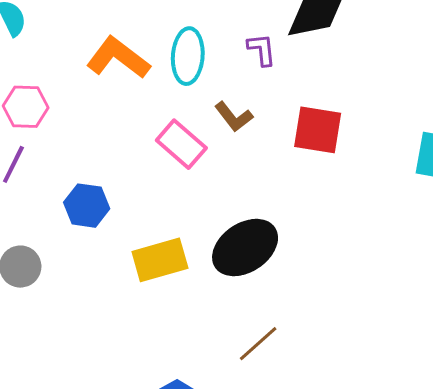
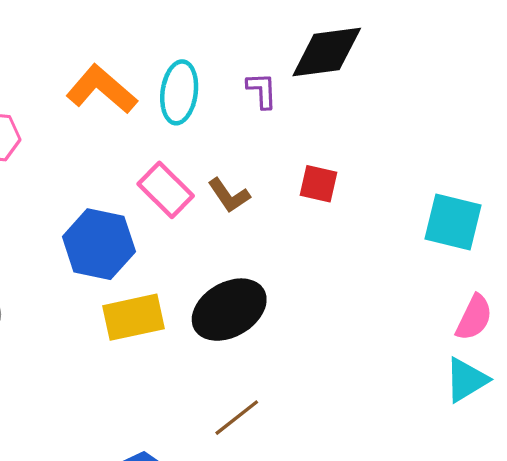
brown L-shape: (234, 117) -> (229, 195), moved
red square: (318, 130) -> (319, 184), size x0.7
blue hexagon: (87, 206) -> (99, 244), moved, size x1.4

